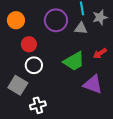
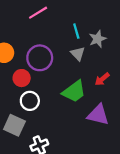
purple circle: (56, 20) -> (40, 58), moved
gray triangle: (81, 28) -> (78, 54), turned 48

